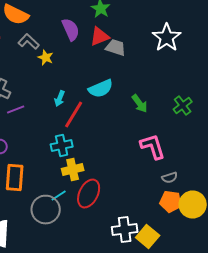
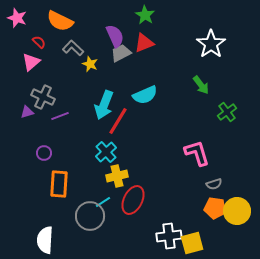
gray trapezoid: (116, 48) -> (121, 53), moved, turned -45
cyan arrow: (60, 98) -> (104, 105), size x1.8
green arrow: (140, 104) -> (201, 85), moved
cyan cross: (62, 146) -> (106, 152), turned -30
yellow square: (148, 236) -> (192, 243), turned 35

